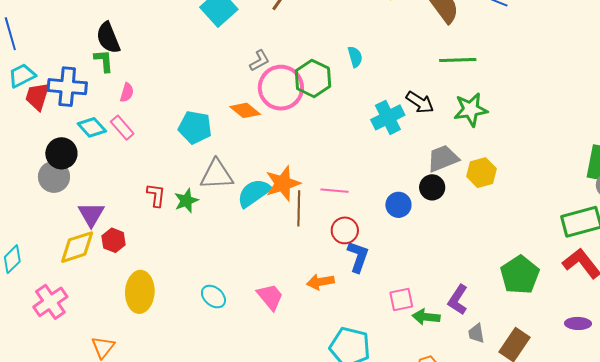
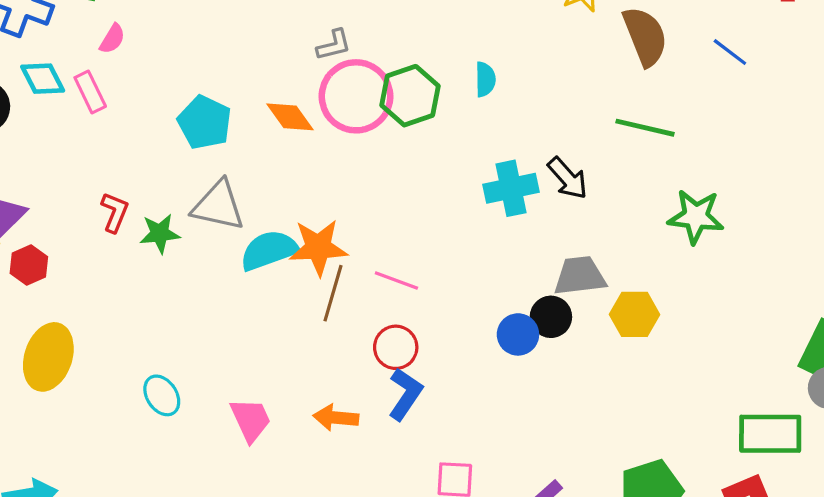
green star: (471, 110) -> (696, 217), moved
blue circle: (398, 205) -> (518, 334), moved

